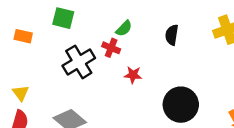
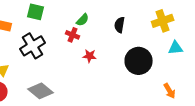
black cross: (79, 62) -> (33, 46), moved
black circle: (181, 105) -> (139, 61), moved

